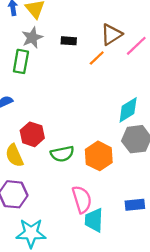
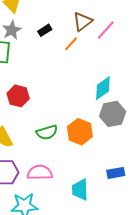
black rectangle: (69, 41) -> (45, 30), turned -32
red hexagon: (32, 134) -> (18, 96), moved
pink semicircle: (82, 199) -> (40, 173), moved, turned -70

